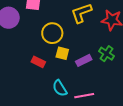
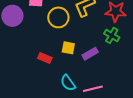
yellow circle: (52, 33) -> (58, 17), moved
green cross: (106, 54) -> (112, 35), moved

